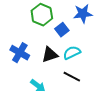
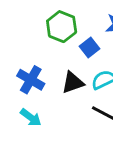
cyan arrow: (38, 86) -> (31, 117), moved

